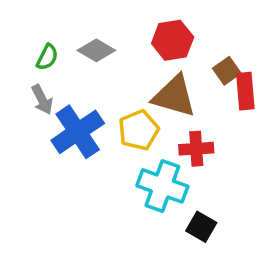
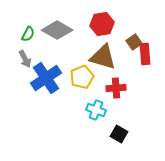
gray diamond: (96, 50) -> (57, 30), size x1.4
cyan cross: (162, 186) -> (96, 110), size x0.7

